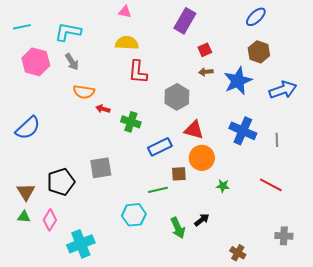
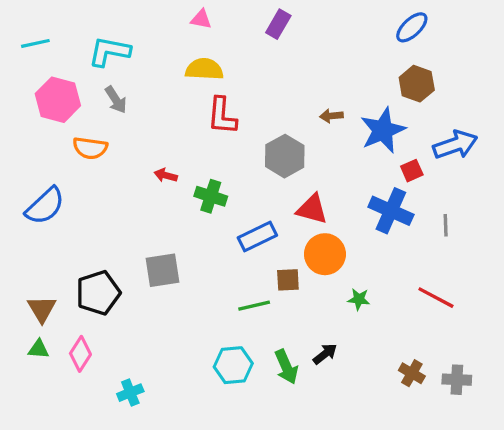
purple rectangle: (185, 21) -> (278, 24), moved, size x0.7
red square: (205, 50) -> (412, 171), moved
orange semicircle: (84, 92) -> (90, 148), moved
cyan hexagon: (134, 215) -> (233, 365), moved
cyan cross: (81, 244) -> (130, 393), size x0.6
brown cross: (238, 253) -> (412, 373), moved

